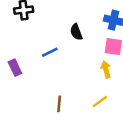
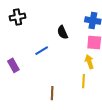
yellow line: (100, 102) -> (83, 81), moved, turned -48

